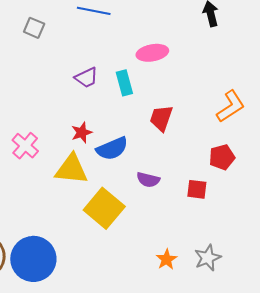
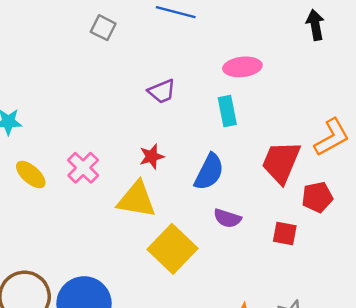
cyan rectangle: (124, 83) -> (227, 111), moved
red trapezoid: (161, 118) -> (281, 162), moved, size x1.4
blue semicircle: (112, 149) -> (209, 172), moved, turned -44

